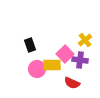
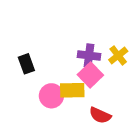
black rectangle: (30, 45) -> (26, 64), moved
purple cross: (80, 60) -> (89, 55), moved

